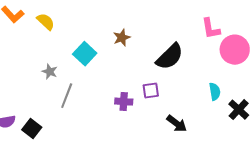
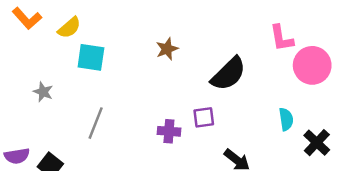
yellow semicircle: (46, 22) -> (69, 28), turned 96
cyan square: (85, 54) -> (91, 57), moved, turned -35
gray star: (50, 72) -> (43, 92), moved

